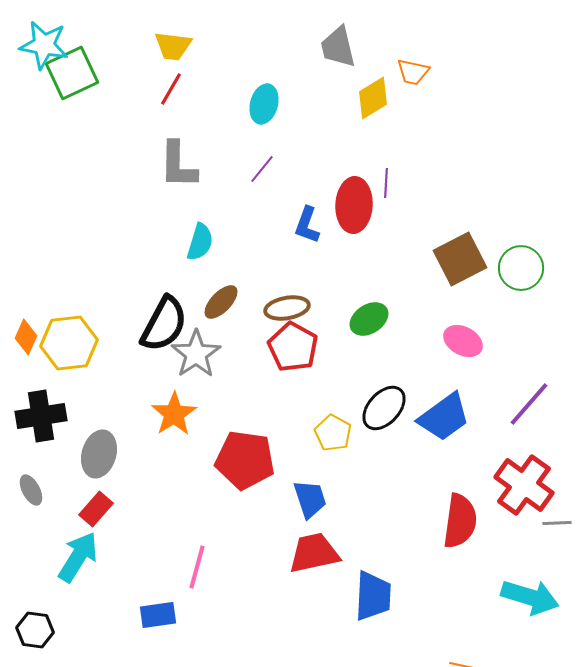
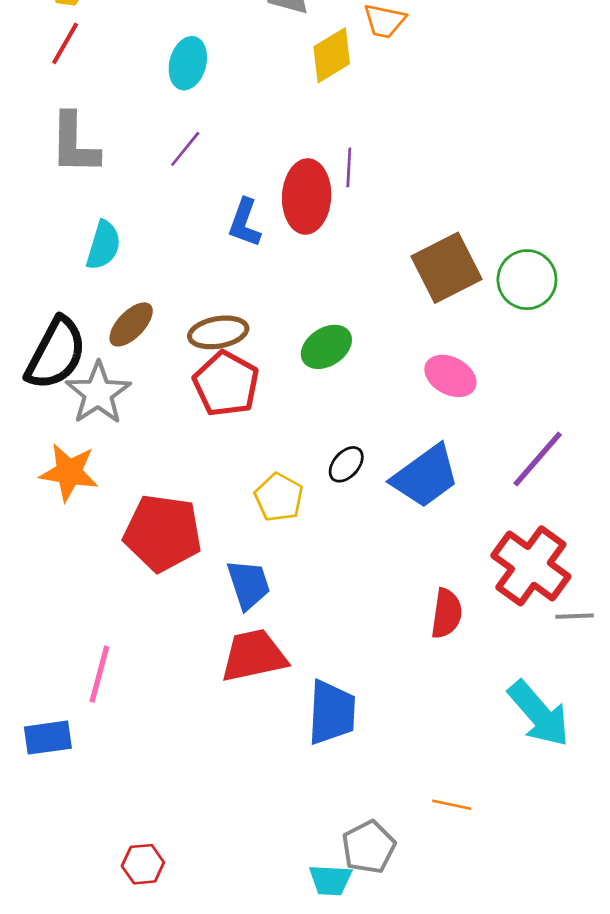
black ellipse: (384, 408) -> (346, 464), size x0.6
orange star: (174, 414) -> (69, 472), turned -30
red semicircle: (460, 521) -> (446, 613), size x0.7
cyan arrow: (530, 597) -> (539, 714), turned 32

